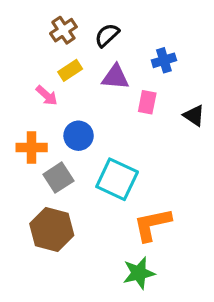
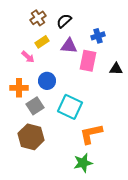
pink rectangle: (147, 102) -> (88, 61), size x1.5
black triangle: (194, 116) -> (116, 69), turned -32

